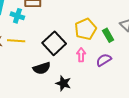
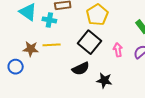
yellow pentagon: (85, 29) -> (97, 15), moved

